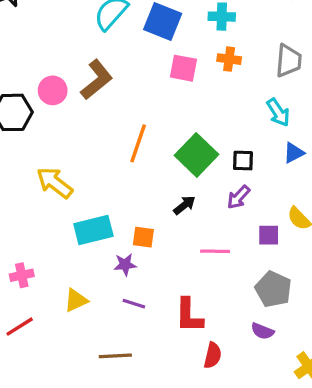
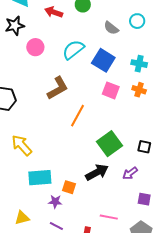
pink circle: (53, 90) -> (35, 47), moved
orange line: (138, 143) -> (78, 116), moved
black square: (243, 161) -> (144, 147), moved
black arrow: (184, 205) -> (97, 172), size x1.6
pink line: (215, 251) -> (109, 217), moved

